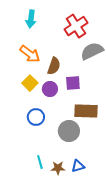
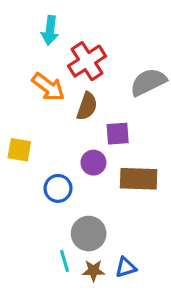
red cross: (76, 26) -> (87, 61), moved
yellow square: (30, 83) -> (19, 150), moved, turned -35
purple circle: (50, 89) -> (93, 163), moved
gray circle: (69, 131) -> (89, 234), moved

